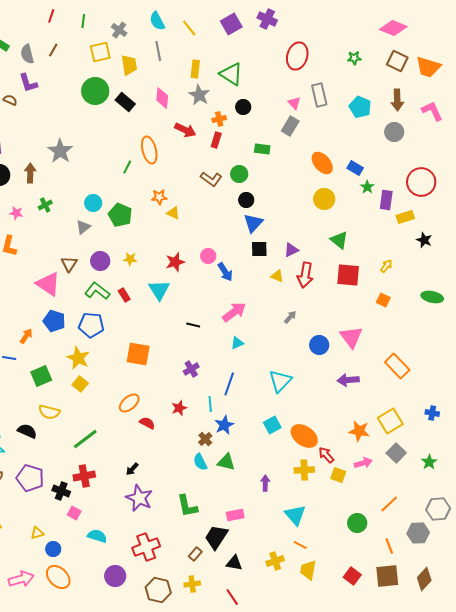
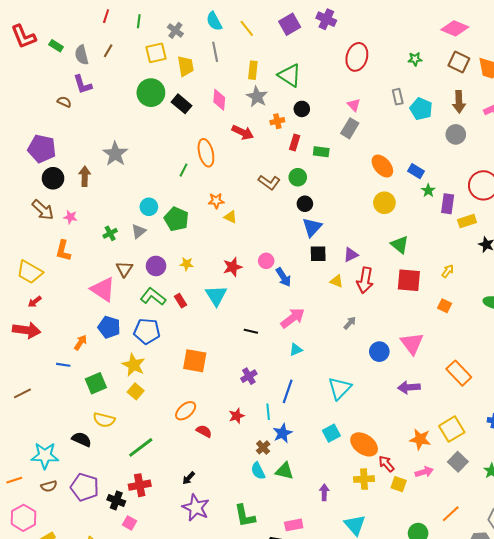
gray rectangle: (319, 95) -> (398, 97), moved, size x0.7
red rectangle: (216, 140) -> (295, 143), moved
green cross: (45, 205) -> (110, 233), moved

